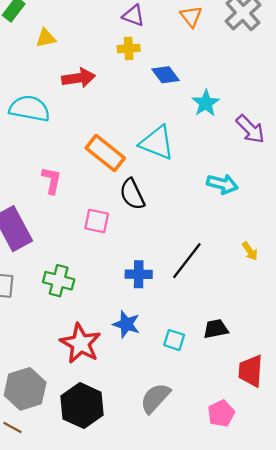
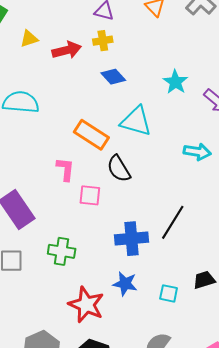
blue diamond: (165, 75) -> (113, 77), moved
red arrow: (79, 78) -> (67, 50), moved
pink L-shape: (52, 180) -> (65, 169), moved
blue cross: (139, 274) -> (131, 239), size x1.4

